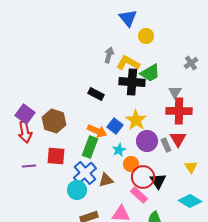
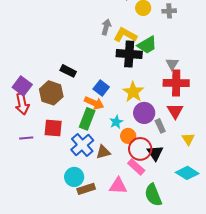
gray cross: (191, 63) -> (169, 11), moved, turned 32
black rectangle: (96, 94) -> (68, 71), moved
blue square: (115, 126) -> (101, 88), moved
gray rectangle: (166, 145) -> (160, 126), moved
cyan circle: (77, 190) -> (74, 177), moved

